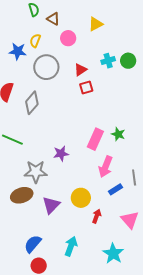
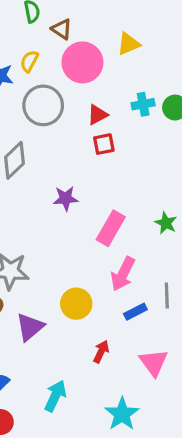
pink circle: (68, 38) -> (82, 62), size x1.6
green star: (118, 134) -> (166, 223), moved
purple star: (61, 154) -> (66, 198), moved
yellow circle: (81, 198) -> (76, 304), moved

